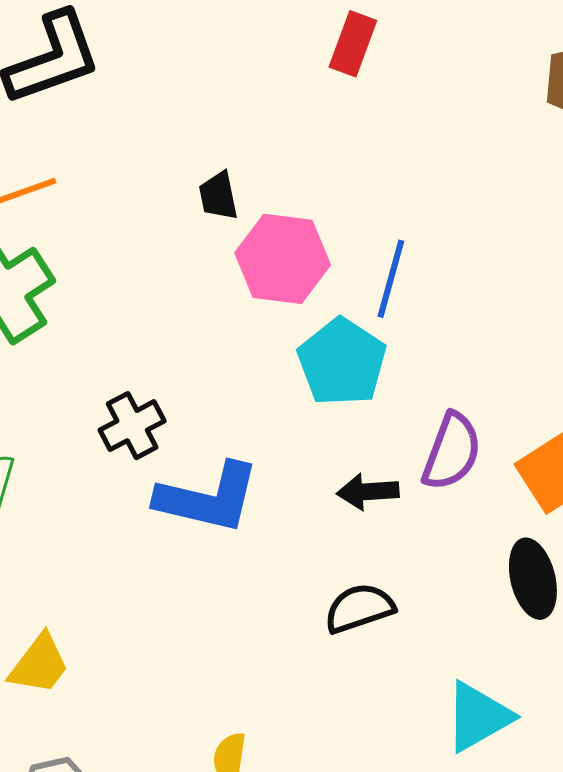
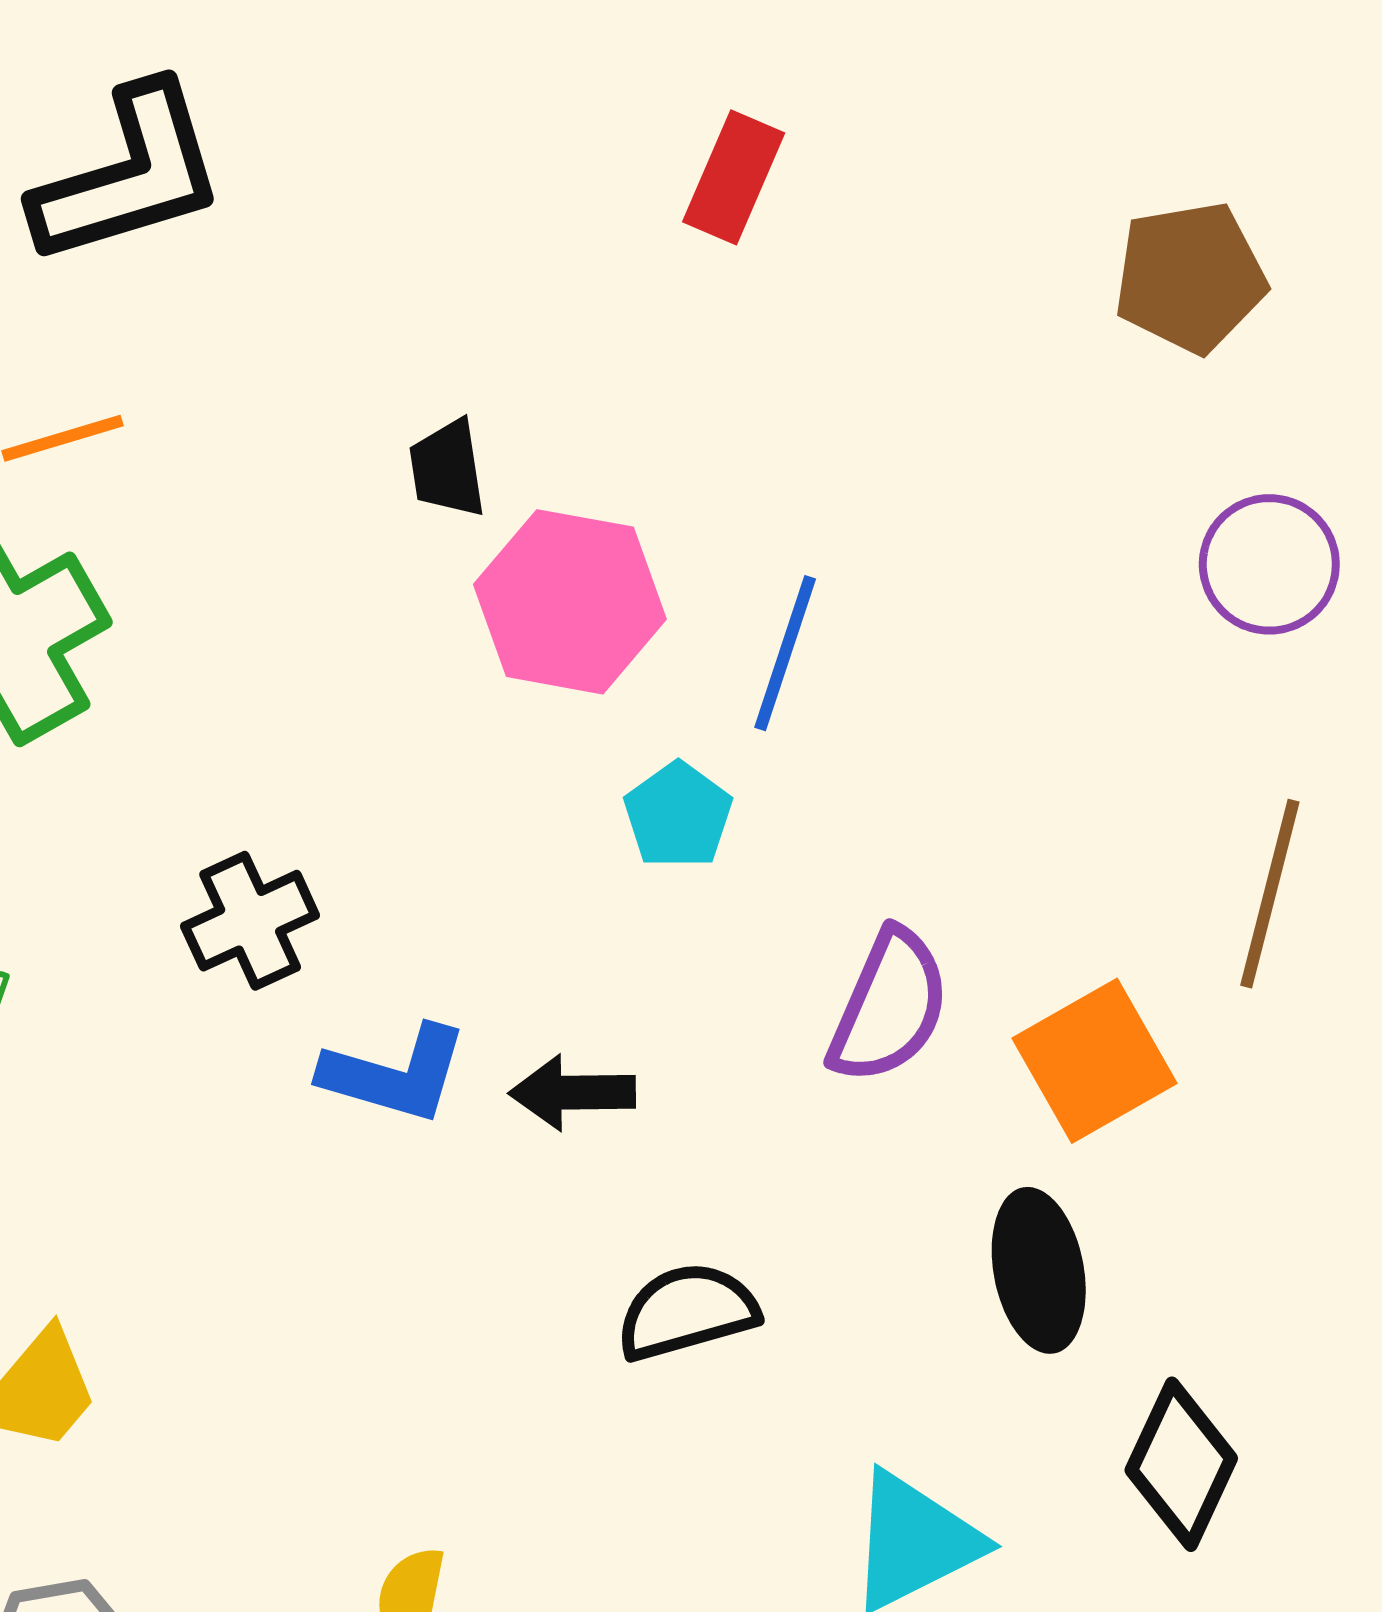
cyan pentagon: (342, 362) -> (678, 815), size x0.6
black arrow: (368, 492) -> (572, 1093), moved
blue L-shape: (208, 498) -> (395, 1074), size x0.7

